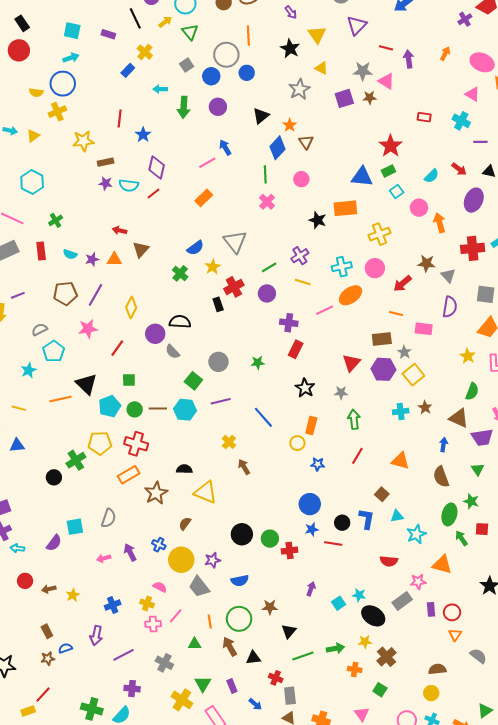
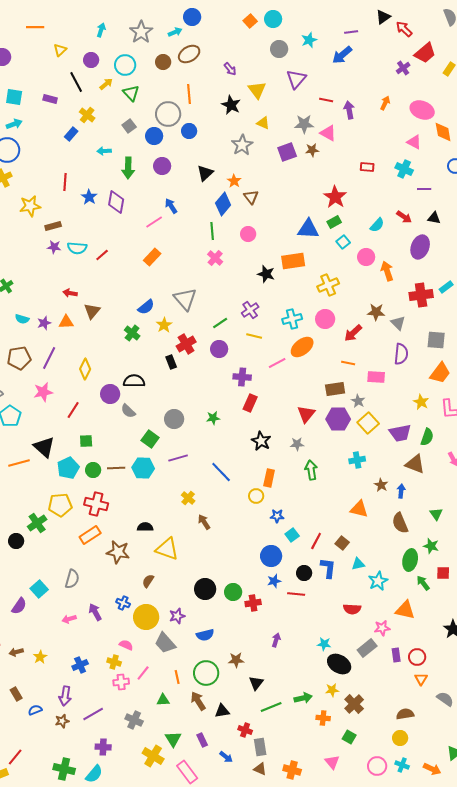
purple diamond: (157, 168) -> (116, 202), moved
brown star: (425, 408) -> (381, 485), moved
purple trapezoid: (482, 437) -> (400, 433), moved
red line: (357, 456) -> (316, 541), moved
brown star: (156, 493) -> (118, 552), turned -30
cyan square: (75, 527) -> (39, 589), turned -30
cyan square: (339, 603) -> (292, 535), moved
brown star: (48, 659) -> (62, 721), moved

